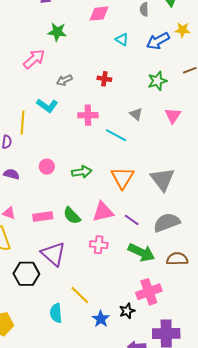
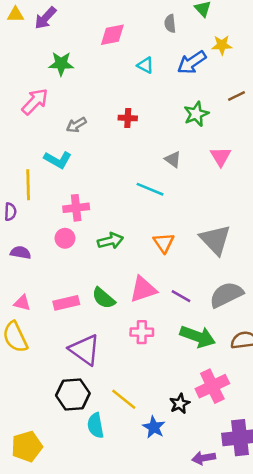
pink cross: (88, 115) -> (76, 208), moved
orange triangle: (122, 178) -> (164, 243), size x0.7
black hexagon: (26, 274) -> (73, 394), moved
black star: (127, 311) -> (180, 404), moved

